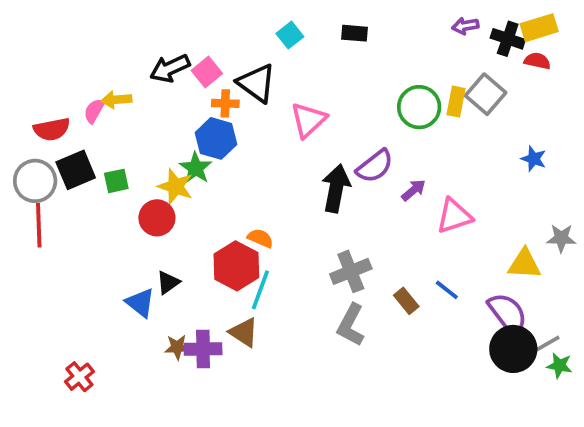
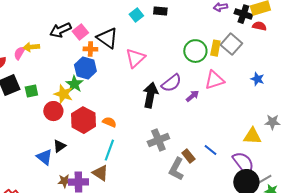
cyan square: (290, 35) -> (136, 15), moved
pink triangle: (454, 216) -> (214, 80), moved
red hexagon: (236, 266) -> (83, 120), moved
gray L-shape: (351, 325) -> (176, 169), moved

